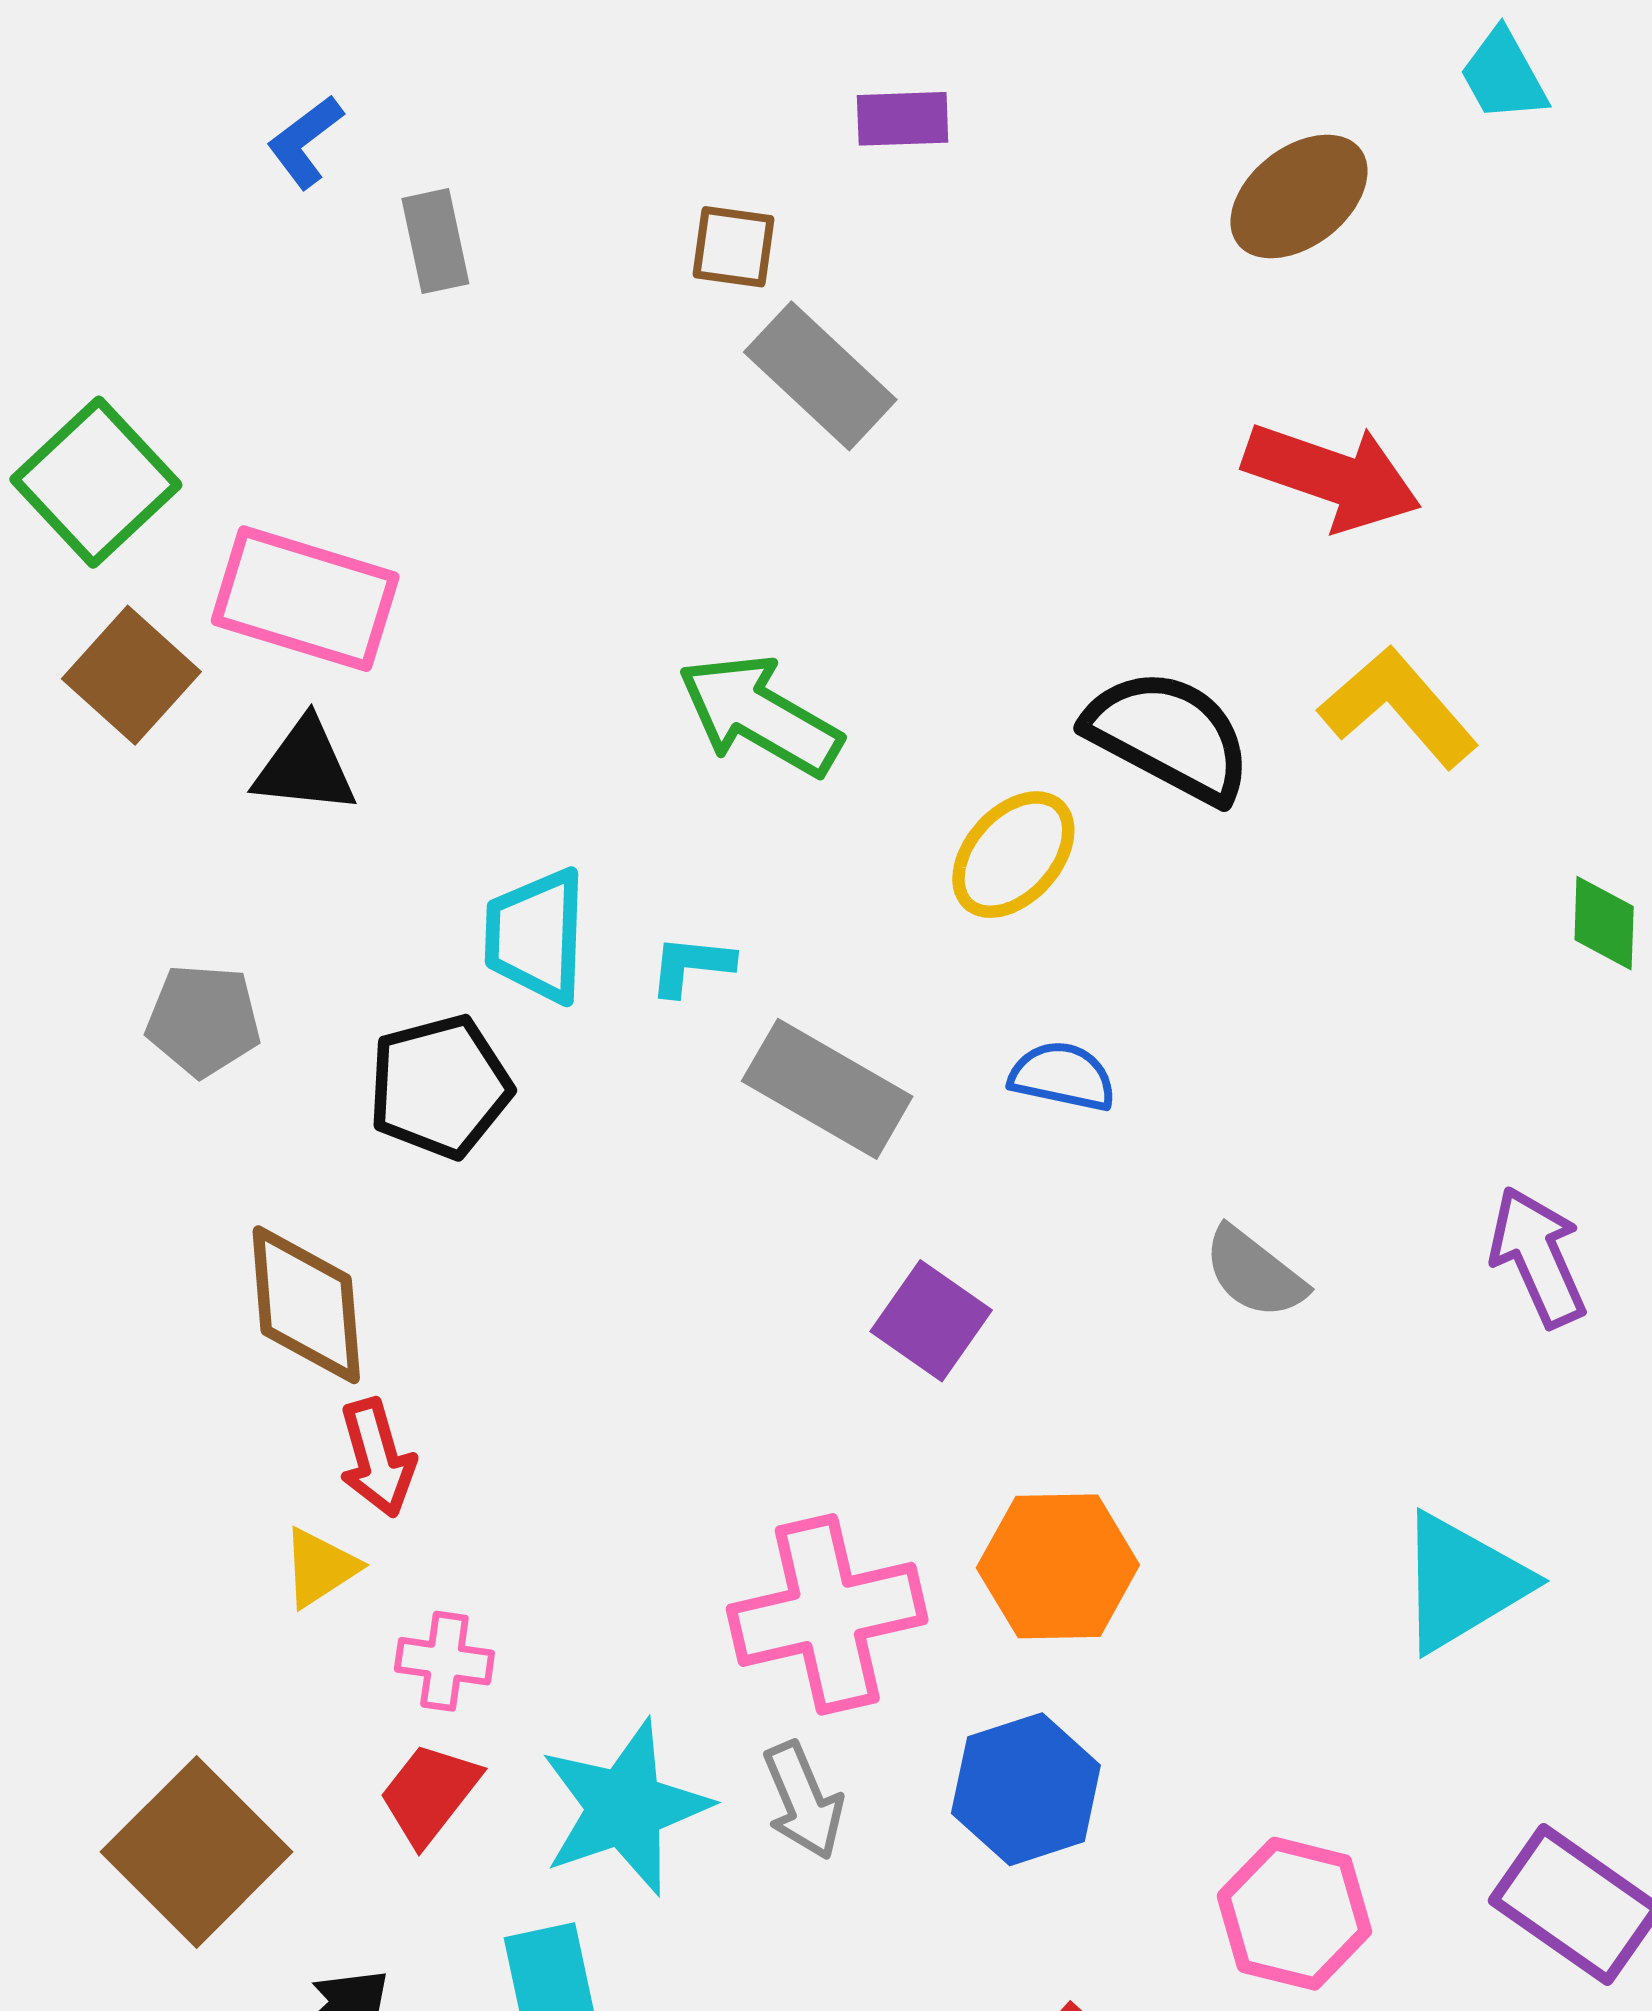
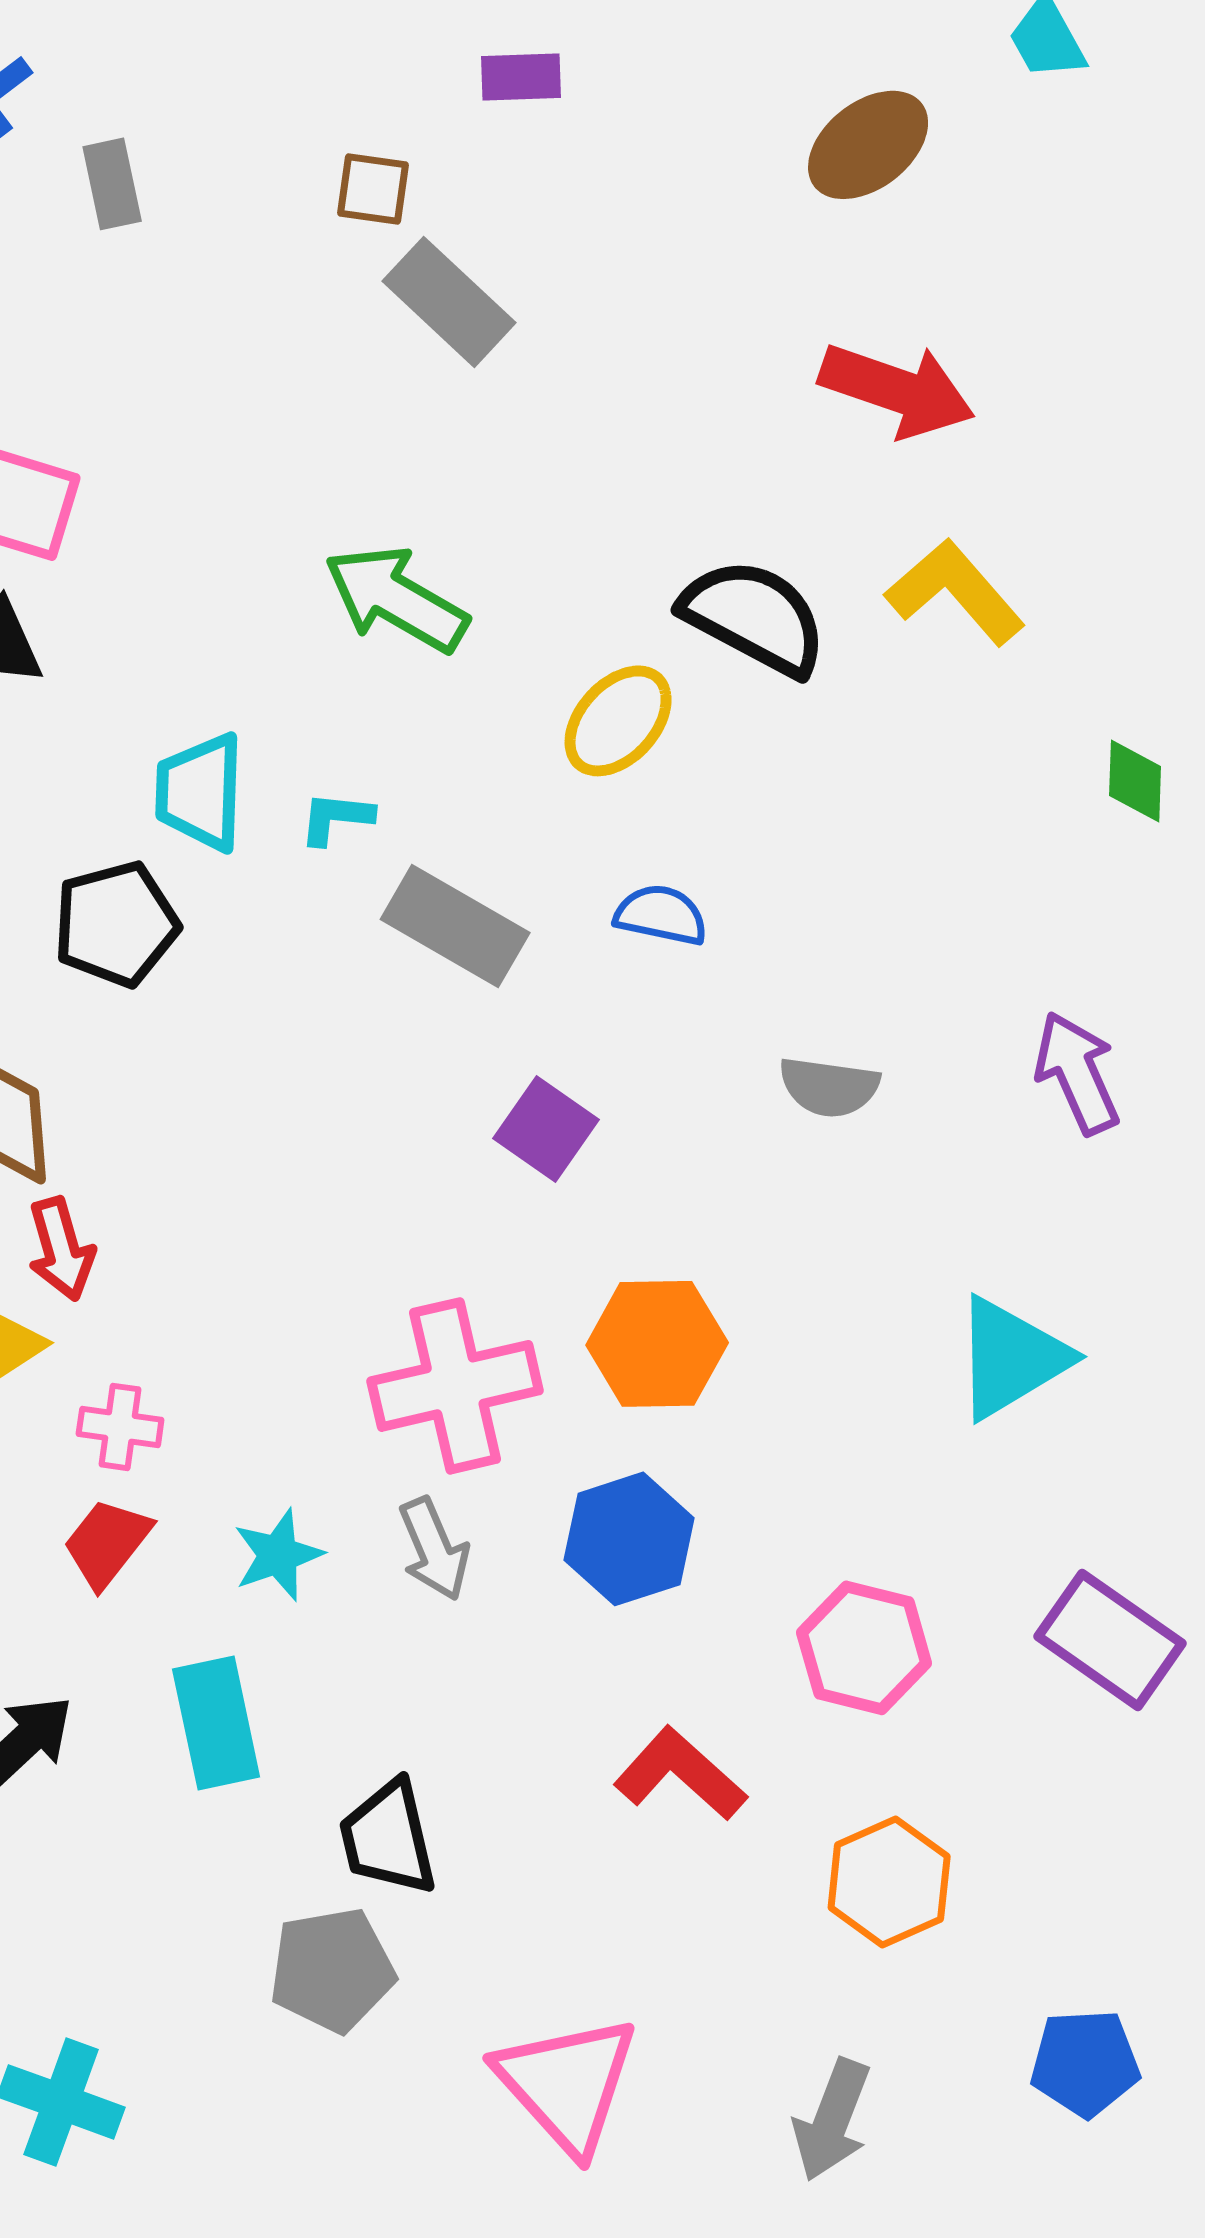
gray semicircle: (1254, 1273) -> (829, 1087), turned -30
cyan star: (625, 1807) -> (278, 1555), size x0.6

